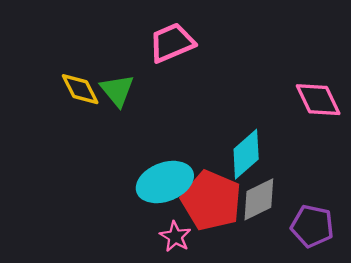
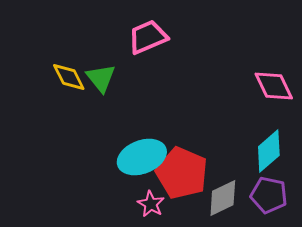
cyan diamond: (246, 154) -> (269, 151), moved
gray diamond: (259, 199) -> (223, 198), moved

